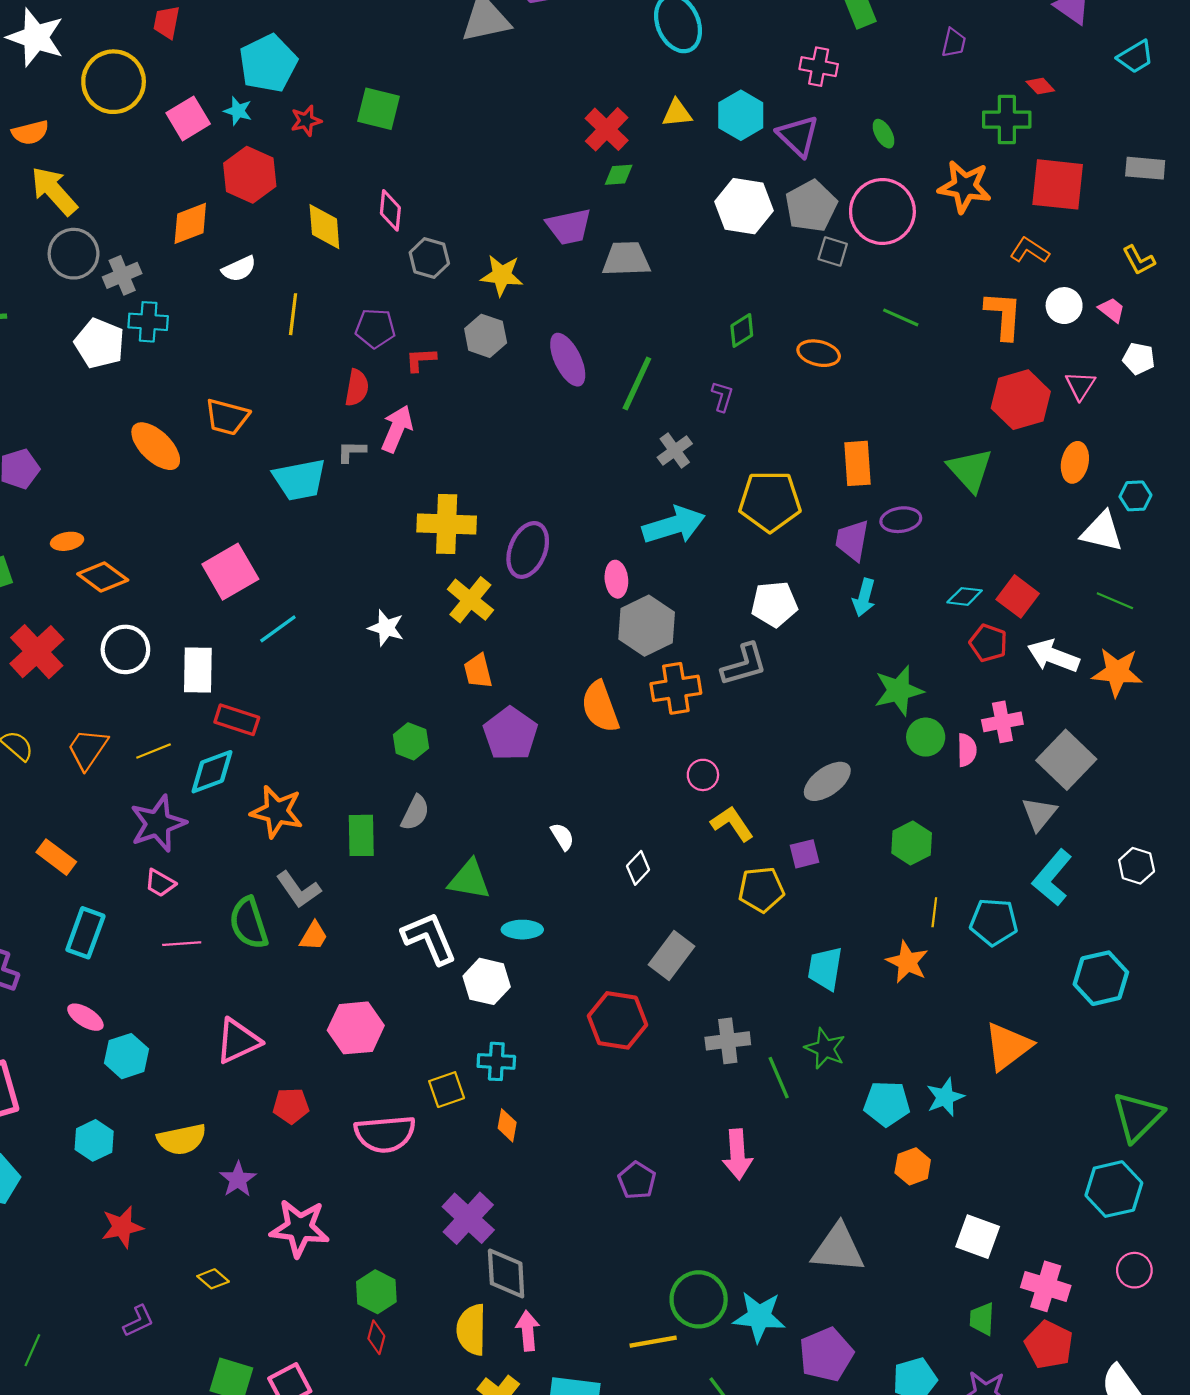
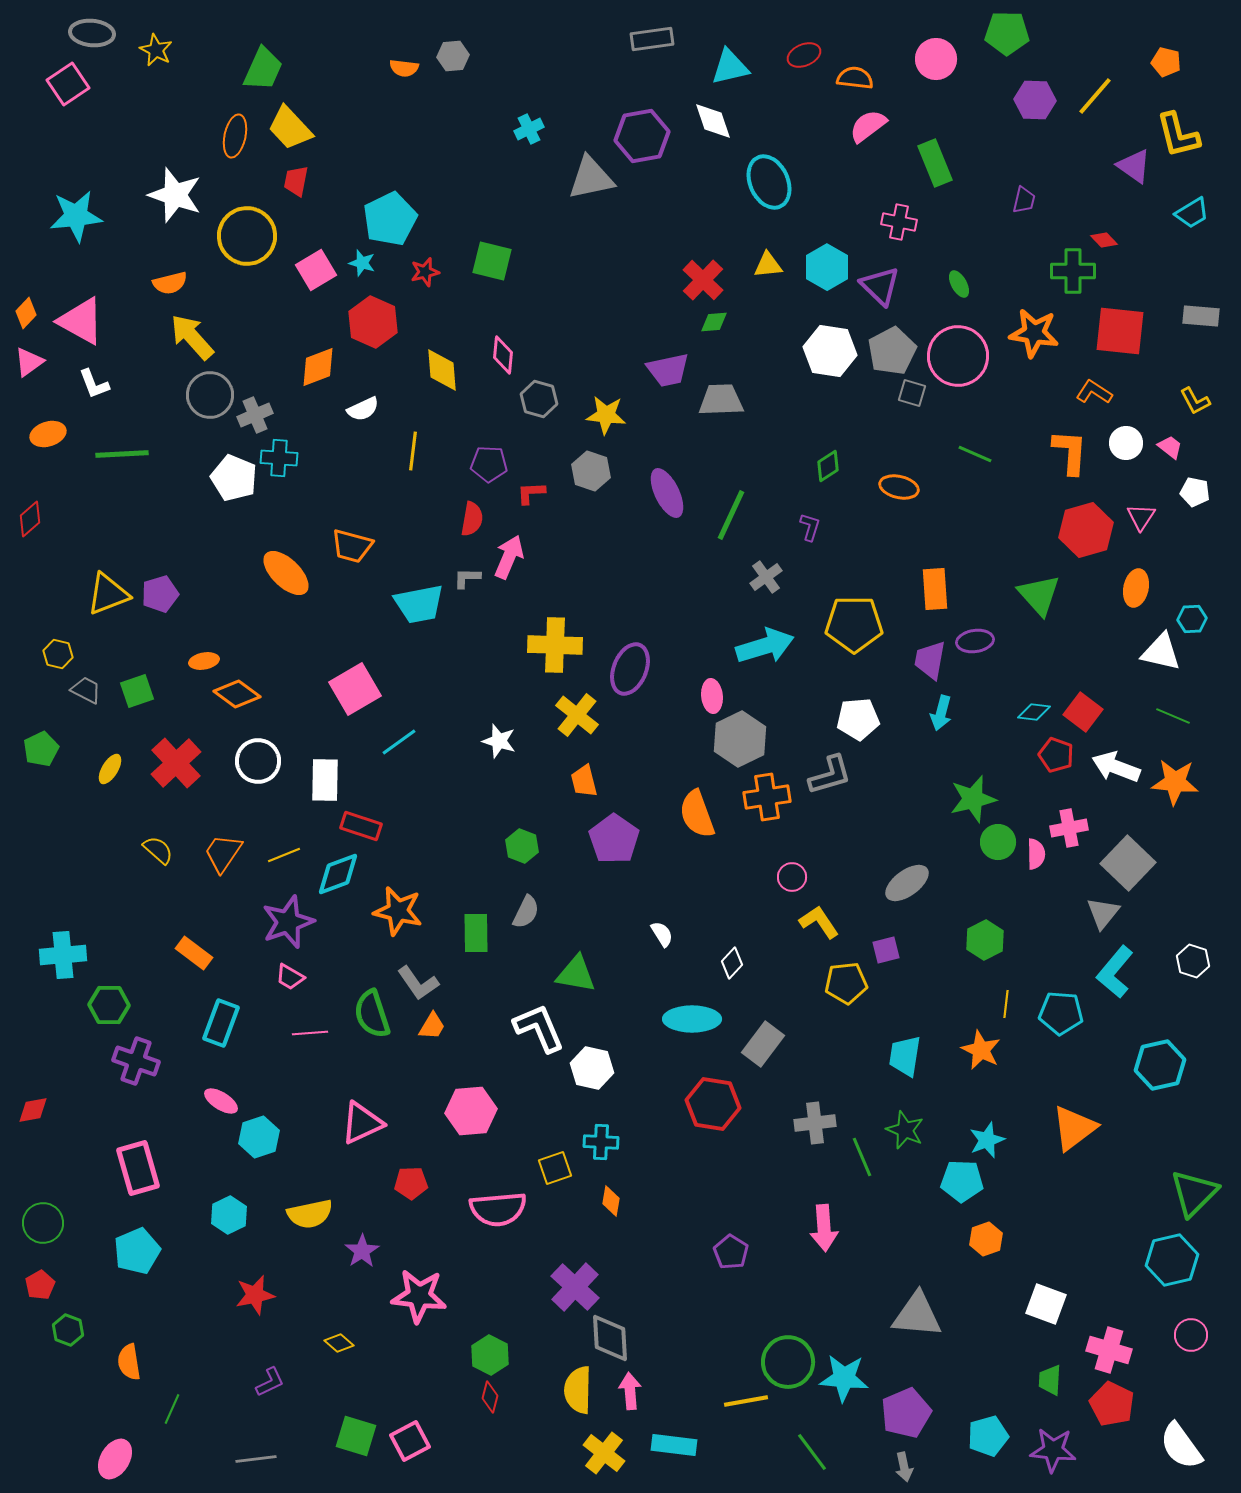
cyan ellipse: (522, 930) -> (692, 1019), moved, size x1.5
cyan star: (945, 1097) -> (987, 1140), moved

